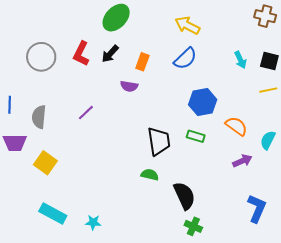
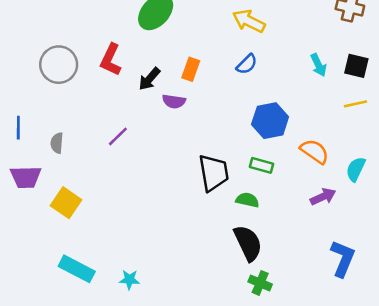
black arrow: (110, 54) -> (149, 79), moved
blue semicircle: (185, 59) -> (247, 64), size x0.7
gray semicircle: (39, 117) -> (57, 143), size x0.7
green semicircle: (150, 175) -> (247, 200), moved

